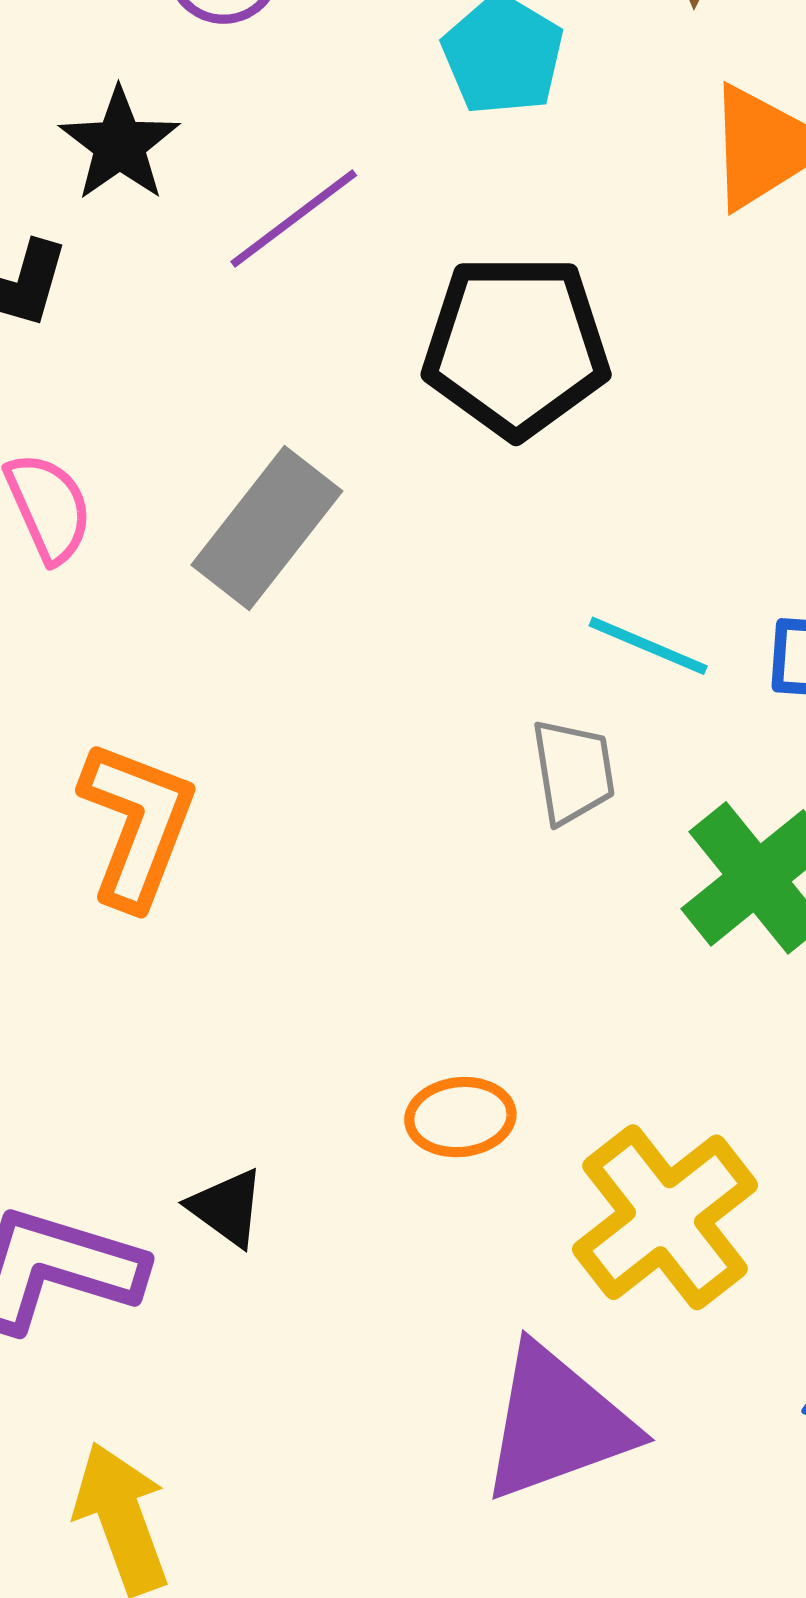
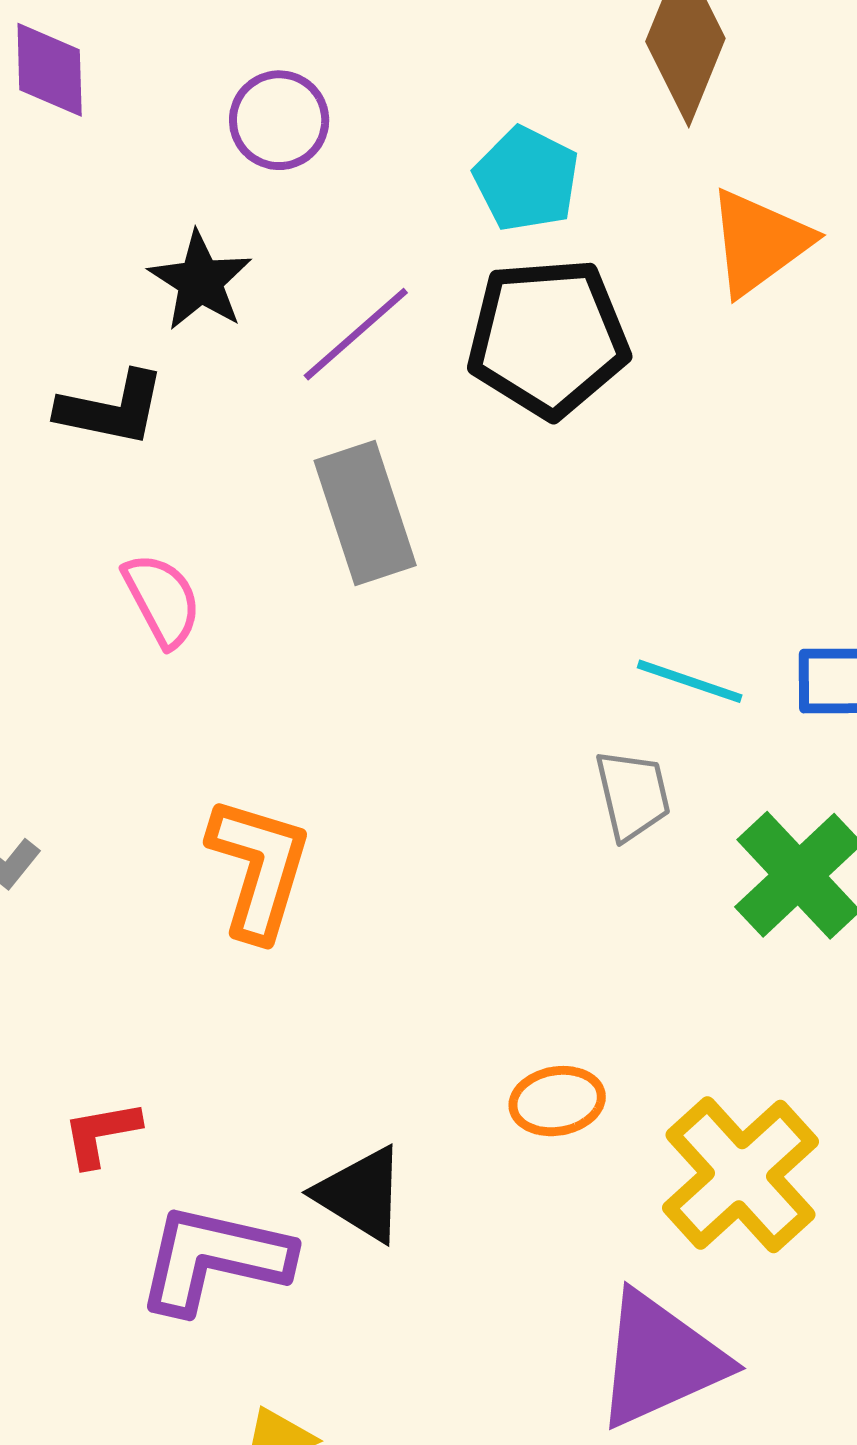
black pentagon: (516, 346) -> (548, 338), moved
gray rectangle: (267, 528) -> (365, 513), moved, turned -52
black triangle: (227, 1208) -> (361, 1194), size x1.4

